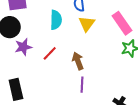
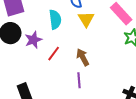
purple star: (23, 47) -> (33, 40), moved
purple line: (82, 85) -> (79, 80), moved

